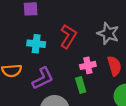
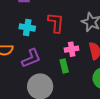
red L-shape: (68, 36) -> (56, 23), turned -30

